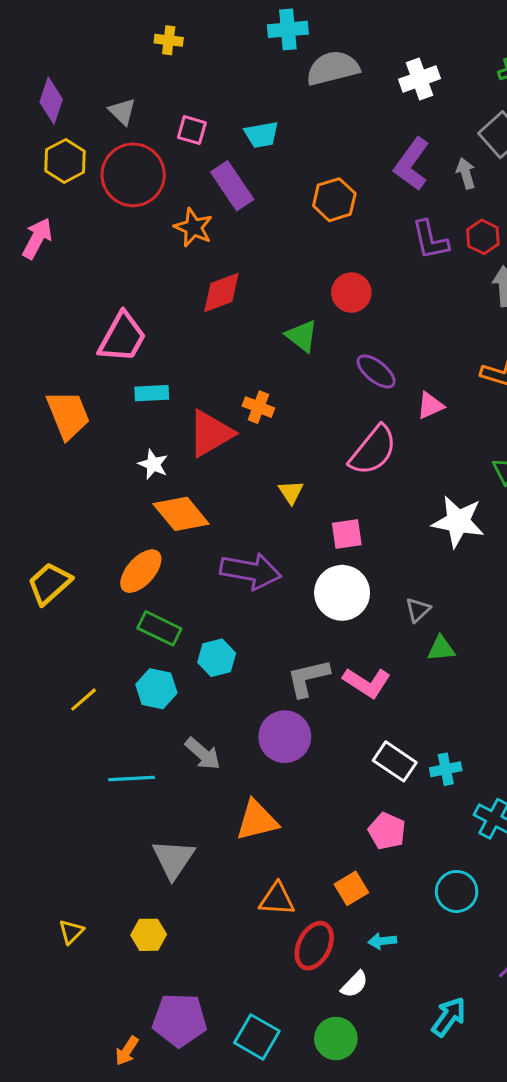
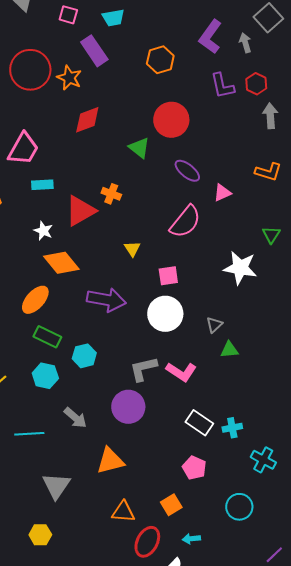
red circle: (133, 175) -> (30, 70), moved
red circle: (351, 293) -> (171, 120), size x1.4

